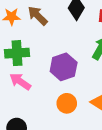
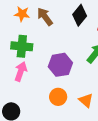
pink arrow: (20, 81) -> (21, 71), turned 66

